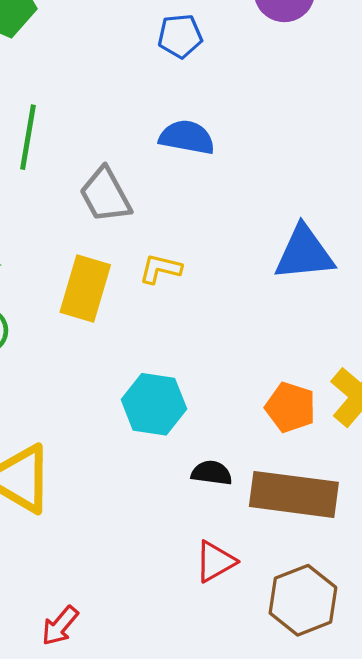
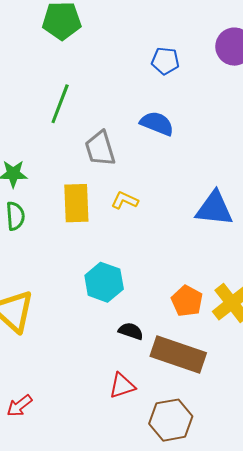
yellow rectangle: (85, 288) -> (76, 203), turned -30

